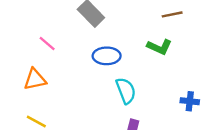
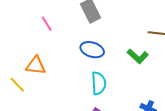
orange triangle: (35, 79) -> (36, 66), moved

